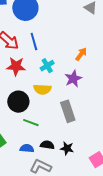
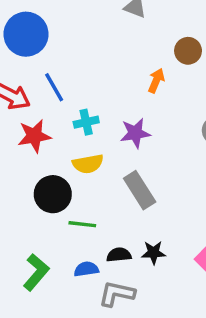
orange arrow: (81, 54) -> (156, 81), moved
cyan cross: (47, 66) -> (86, 122), turned 32
purple star: (73, 79) -> (135, 133), turned 30

